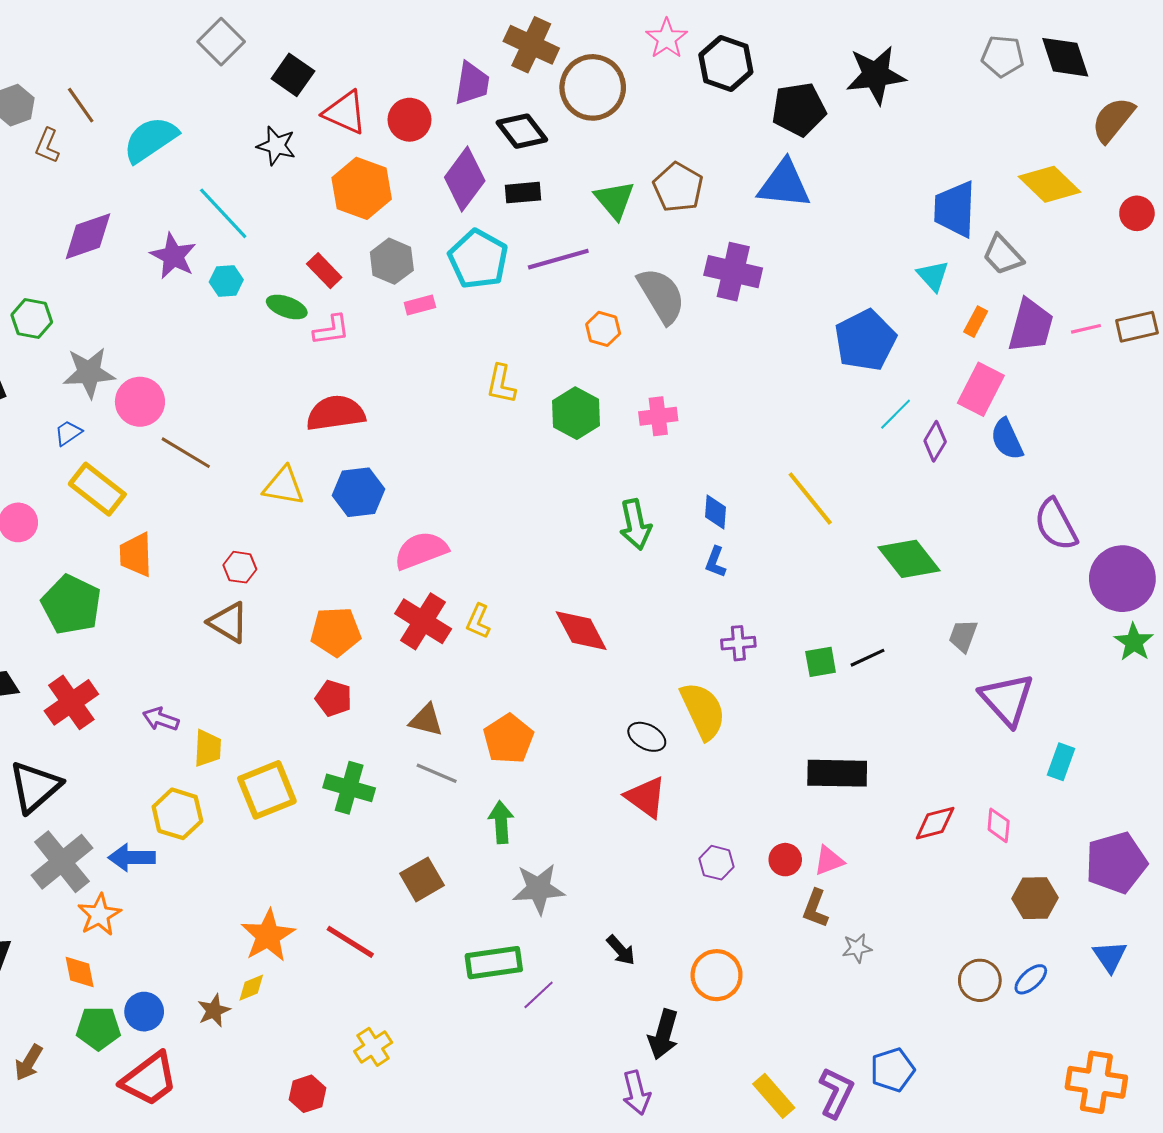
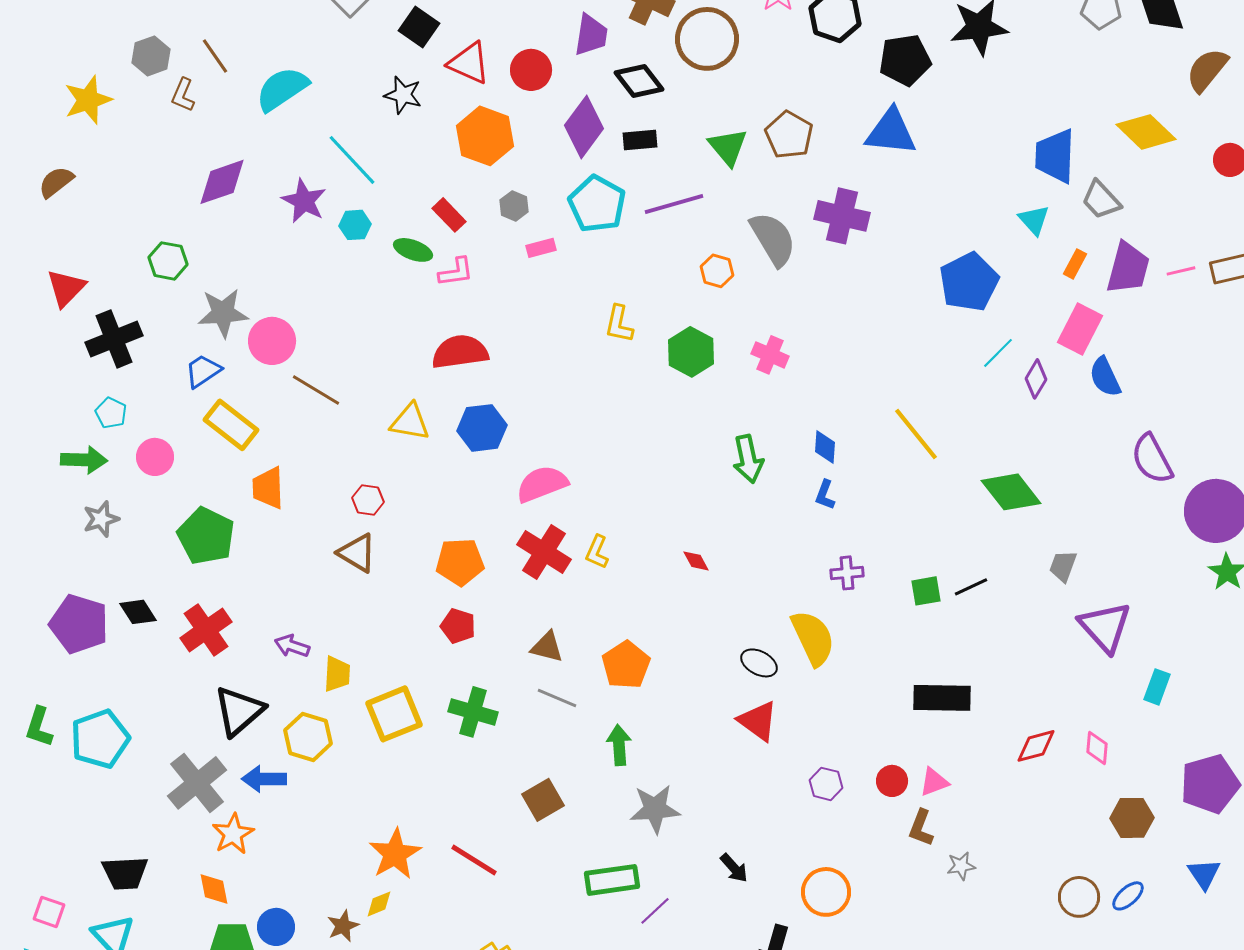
gray hexagon: (392, 261) -> (514, 206), size x0.7
pink cross: (658, 416) -> (770, 355), turned 30
blue trapezoid: (68, 433) -> (203, 371), size x1.4
red diamond: (581, 631) -> (696, 561), size x0.5
black triangle: (35, 787) -> (239, 711), moved

